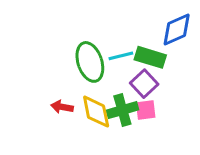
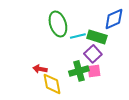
green ellipse: (90, 62) -> (58, 24), moved
yellow diamond: (96, 112) -> (52, 84), moved

